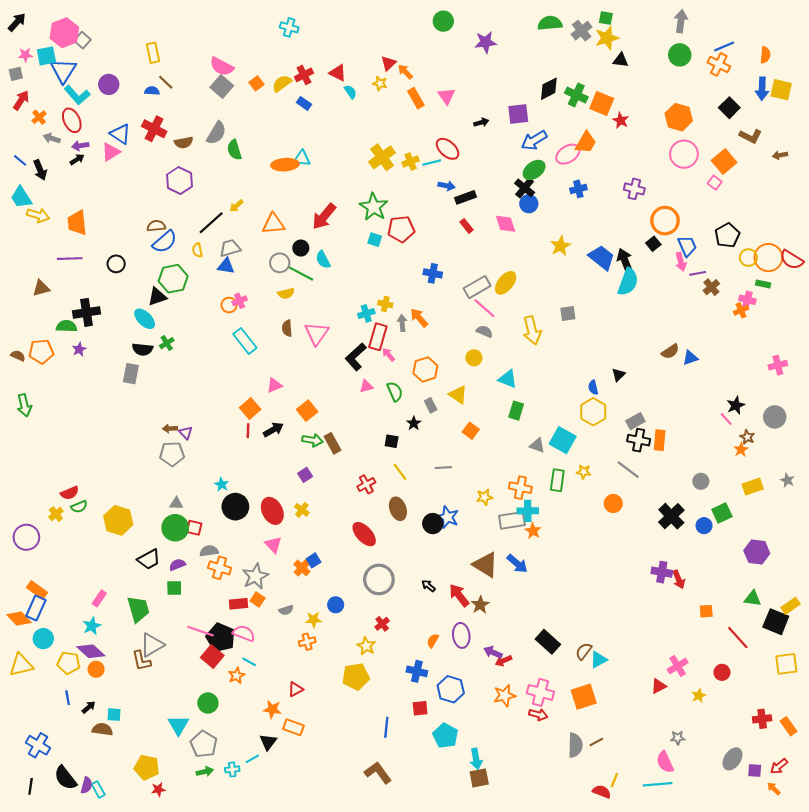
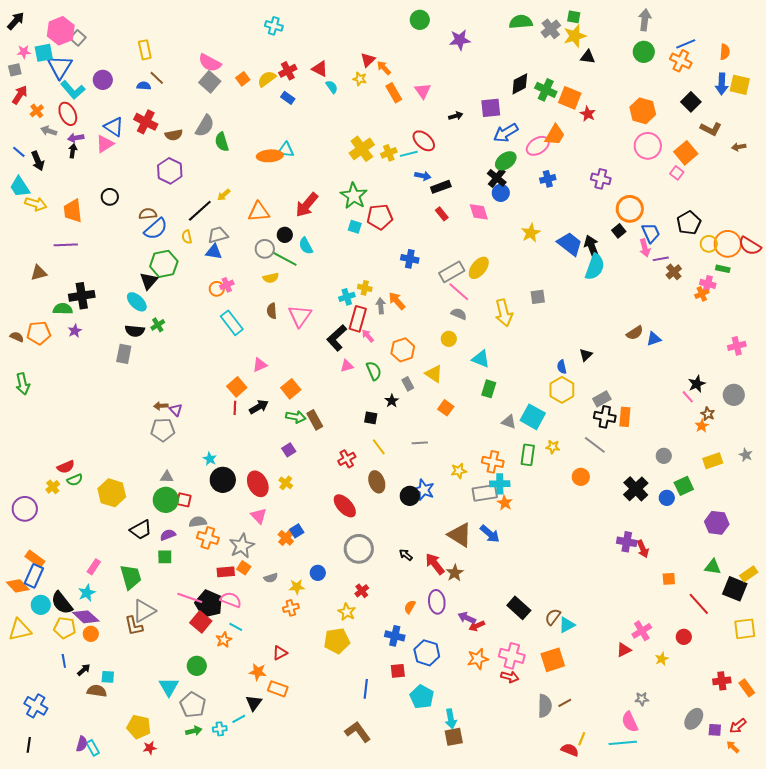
black arrow: (77, 159) -> (73, 151), turned -48
black circle: (116, 264) -> (110, 197), moved
black triangle: (157, 297) -> (149, 281), turned -30
black semicircle: (65, 778) -> (62, 603), moved

